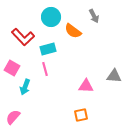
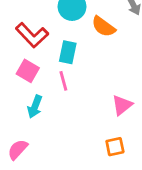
cyan rectangle: (48, 49) -> (68, 52), turned -63
pink square: (12, 68) -> (28, 71), moved
pink triangle: (86, 86) -> (122, 105), turned -42

